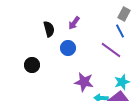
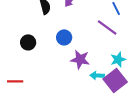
blue circle: (68, 48) -> (64, 37), moved

